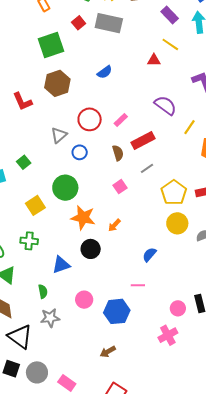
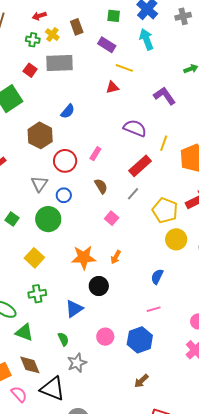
purple rectangle: (170, 15) -> (107, 45), moved
brown hexagon: (57, 83) -> (40, 135), moved
red rectangle: (143, 140) -> (140, 166), moved
green circle: (65, 188) -> (48, 219), moved

